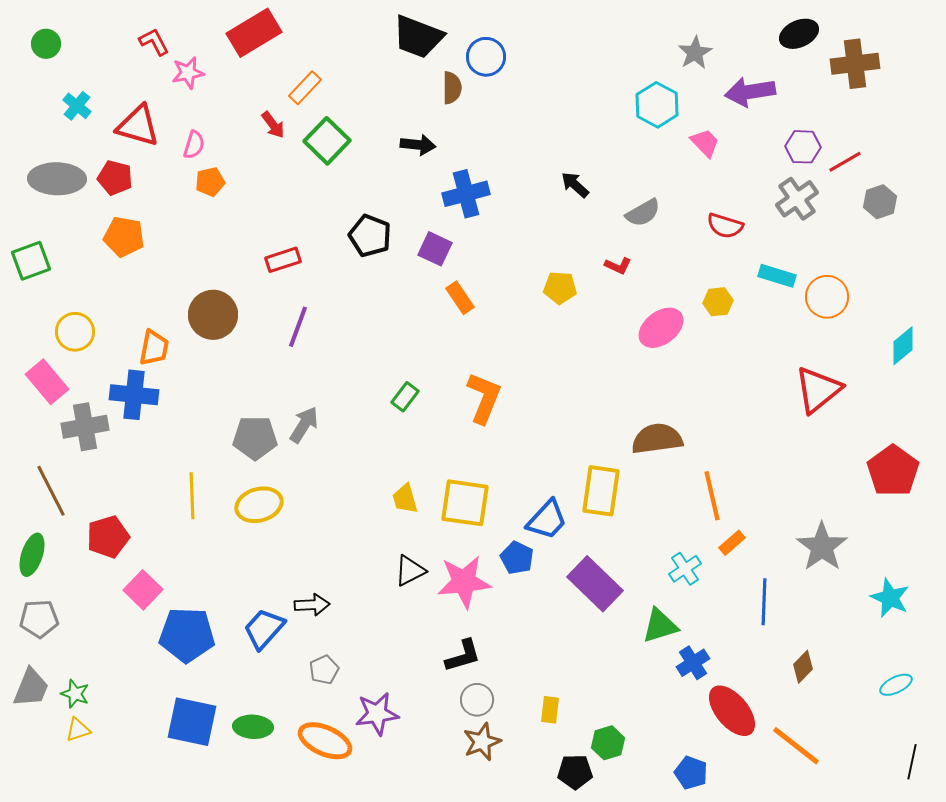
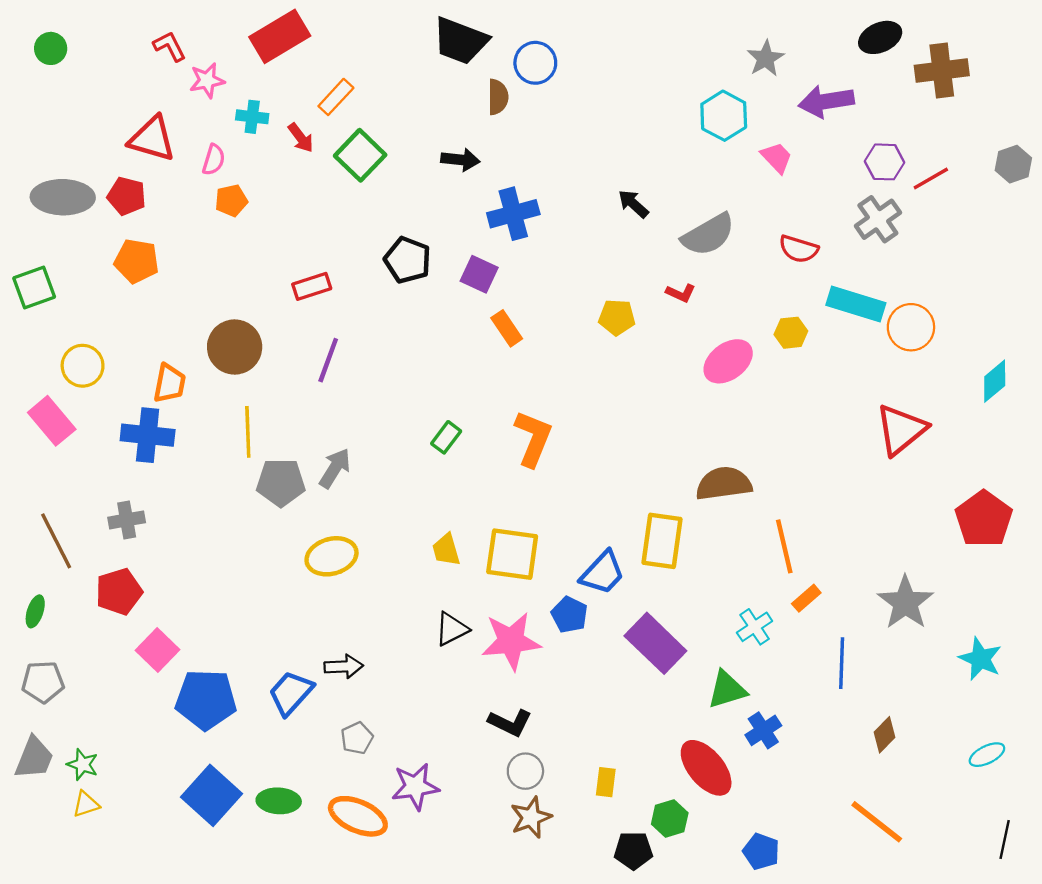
cyan cross: (77, 106) -> (252, 117), moved, turned -32
gray hexagon: (880, 202) -> (1013, 164), moved
gray semicircle: (643, 213) -> (708, 235), size x1.4
cyan rectangle: (777, 276) -> (856, 304), size x1.4
gray cross: (85, 427) -> (127, 520), moved, size x0.7
yellow line: (192, 496) -> (248, 432), moved
yellow ellipse: (259, 505) -> (332, 556), moved
green ellipse: (32, 555) -> (35, 611), size x0.7
black L-shape: (463, 656) -> (510, 723), turned 42
red ellipse: (732, 711) -> (706, 768), moved
blue square: (192, 722) -> (211, 795), turned 30

